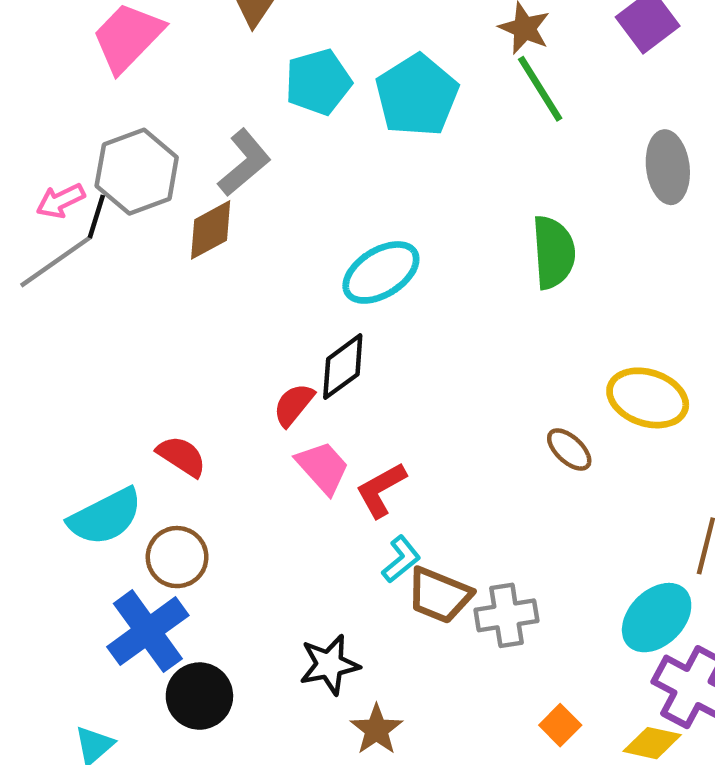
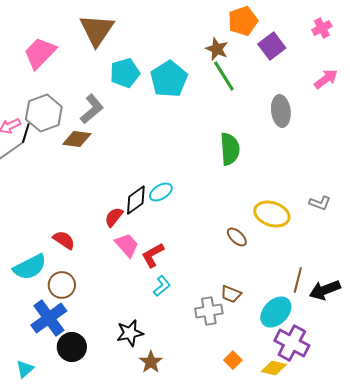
brown diamond: (211, 230) -> (77, 139), turned 36
cyan ellipse: (381, 272) -> (161, 192), moved, size x0.7
brown trapezoid: (439, 595) -> (231, 294), moved, size x0.7

